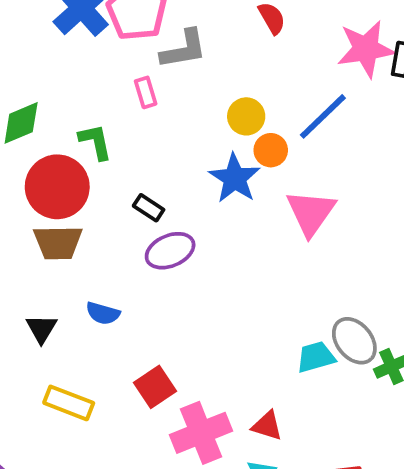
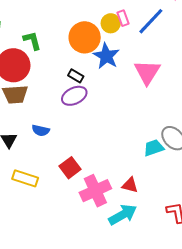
pink rectangle: (146, 92) -> (123, 18), moved
orange circle: (271, 150) -> (85, 37), moved, size x1.8
black rectangle: (149, 208) -> (76, 76), moved

